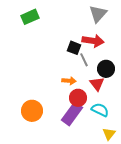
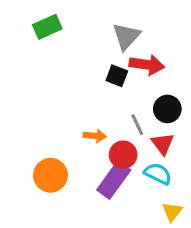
gray triangle: (98, 14) -> (126, 36), moved
gray line: (84, 60) -> (137, 125), moved
orange arrow: (69, 81) -> (95, 136), moved
red triangle: (97, 84) -> (163, 144), moved

